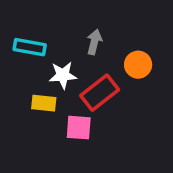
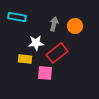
cyan rectangle: (30, 47) -> (17, 17), moved
orange circle: (138, 65) -> (75, 26), moved

